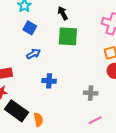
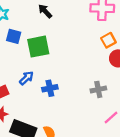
green square: (68, 36) -> (38, 47), moved
blue arrow: (33, 54) -> (26, 78), moved

